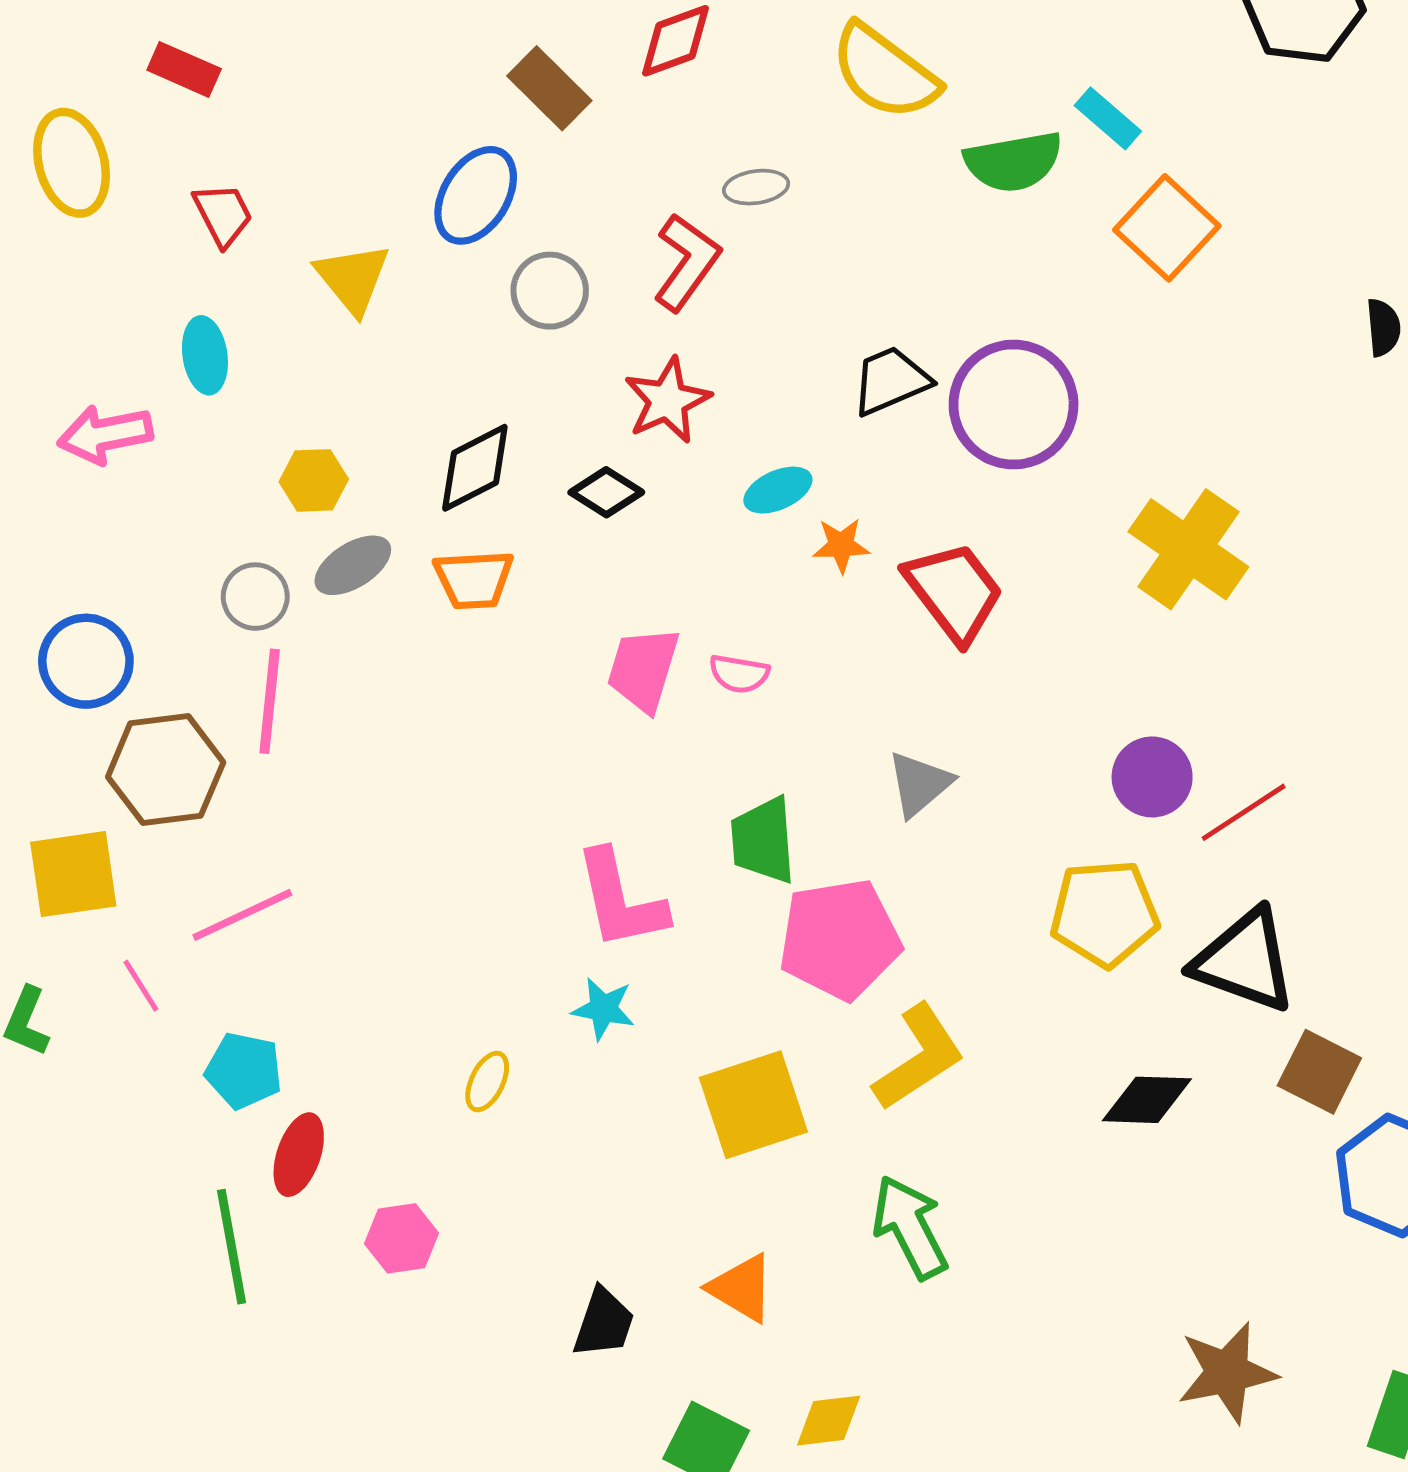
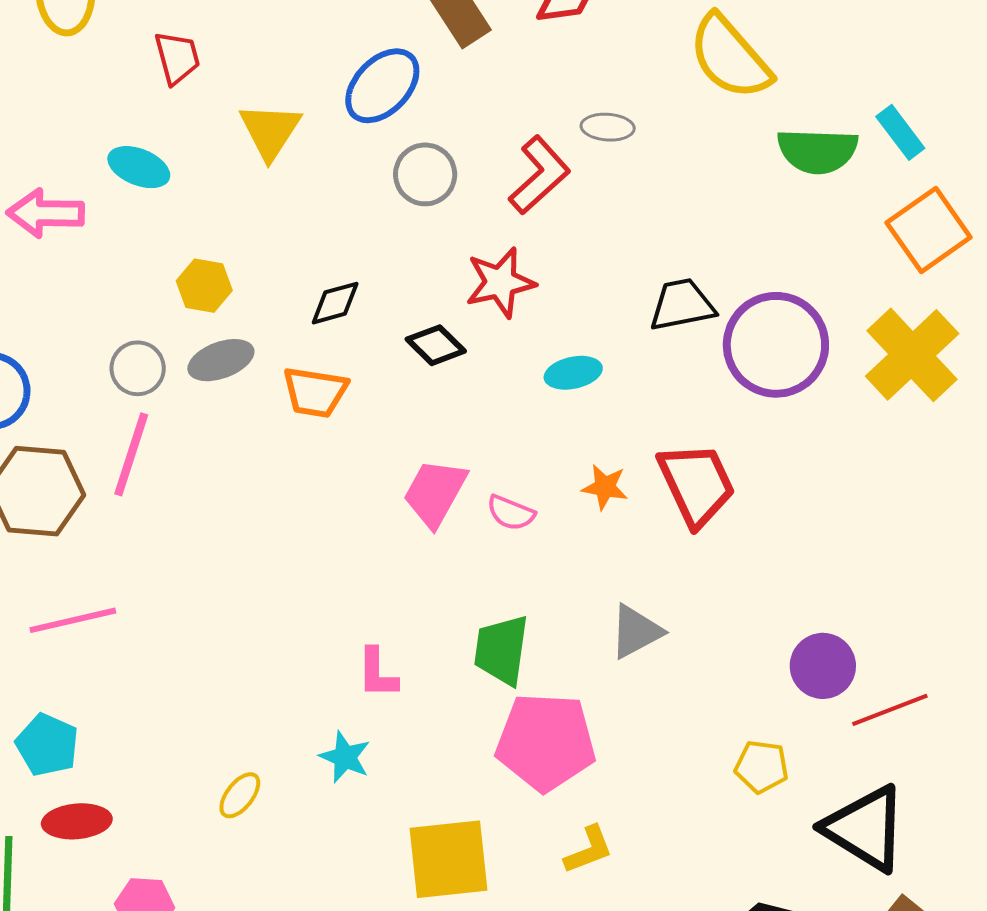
cyan ellipse: (205, 355) -> (139, 167), turned -72
black diamond: (475, 468) -> (335, 303), size x0.7
orange star: (841, 545) -> (605, 487), moved
yellow cross: (1188, 549) -> (912, 355), moved
pink L-shape: (621, 900) -> (377, 673), size x0.6
yellow pentagon: (1105, 913) -> (762, 767), size x0.6
yellow L-shape: (919, 1057) -> (589, 850), size x0.6
red ellipse: (299, 1155) -> (77, 821), turned 54

